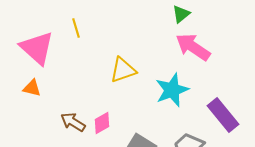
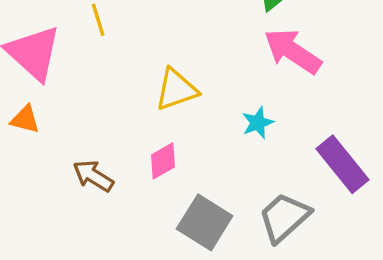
cyan star: (172, 90) -> (258, 123), size x0.6
pink diamond: (102, 123) -> (163, 161), moved

